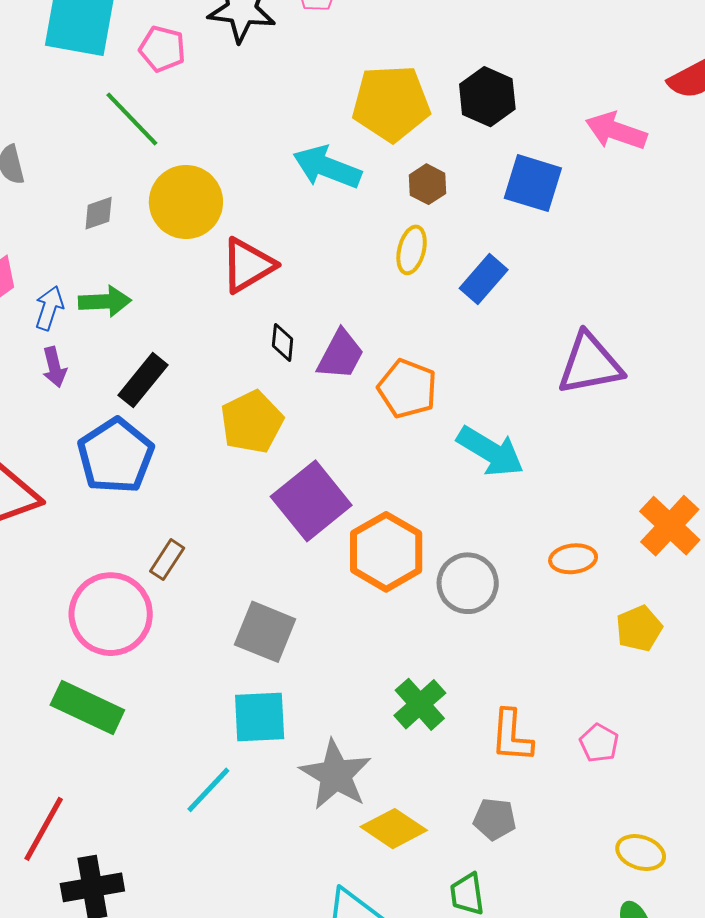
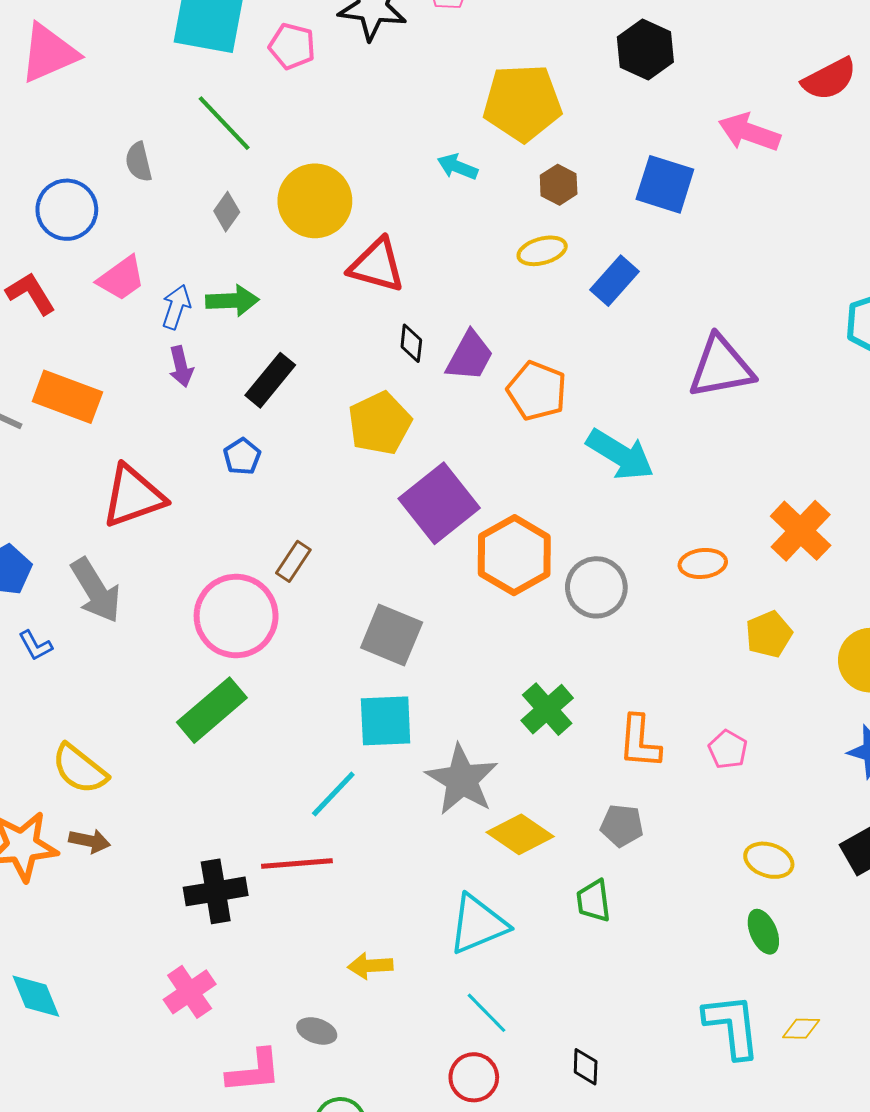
black hexagon: (487, 97) -> (645, 49), moved
green line: (132, 119) -> (224, 123), moved
cyan arrow: (327, 167) -> (457, 167), size x0.6
gray diamond: (99, 213) -> (227, 212), turned -36
yellow ellipse: (412, 250) -> (542, 251), turned 60
red triangle: (248, 265) -> (377, 265), turned 46
blue pentagon: (116, 456) -> (242, 456), size x0.5
green rectangle: (87, 707) -> (212, 710), turned -66
red line: (44, 829) -> (297, 864), moved, turned 56

